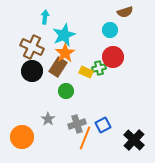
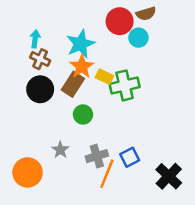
brown semicircle: (125, 12) -> (146, 14), moved
cyan arrow: (45, 17) -> (35, 39), moved
brown cross: (32, 47) -> (40, 59), size x0.7
red circle: (113, 57) -> (120, 21), moved
green cross: (99, 68) -> (125, 85), size x1.6
yellow rectangle: (86, 72) -> (104, 77), moved

